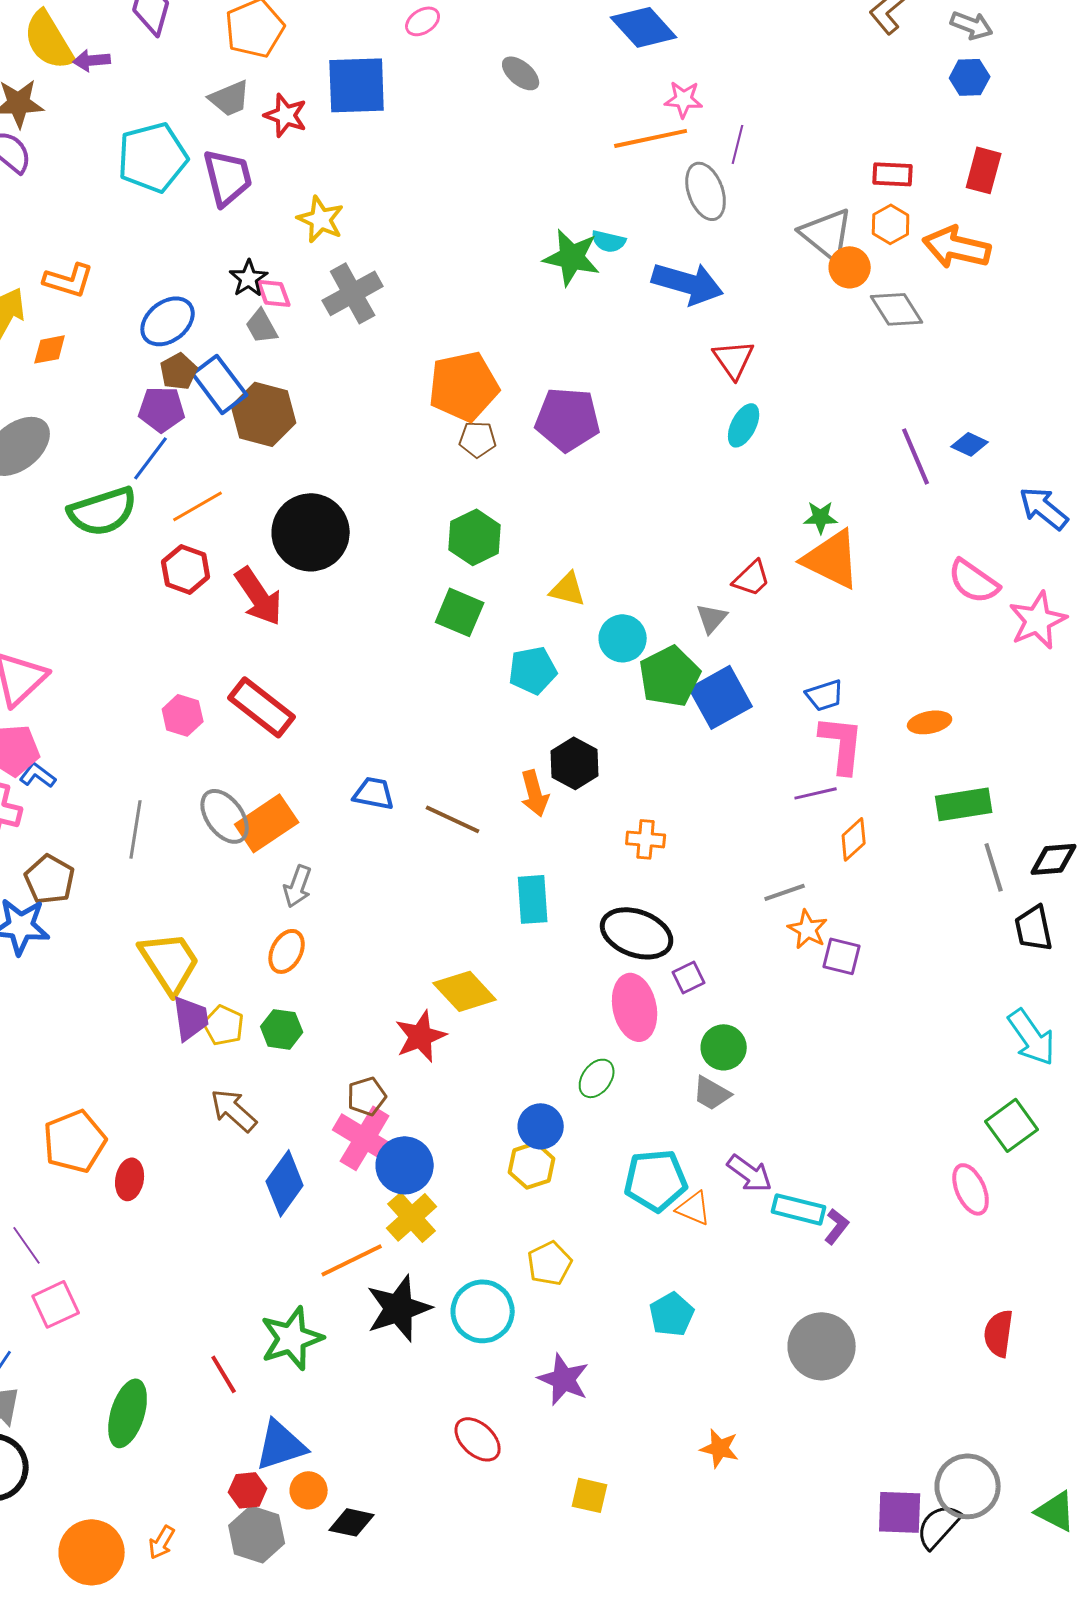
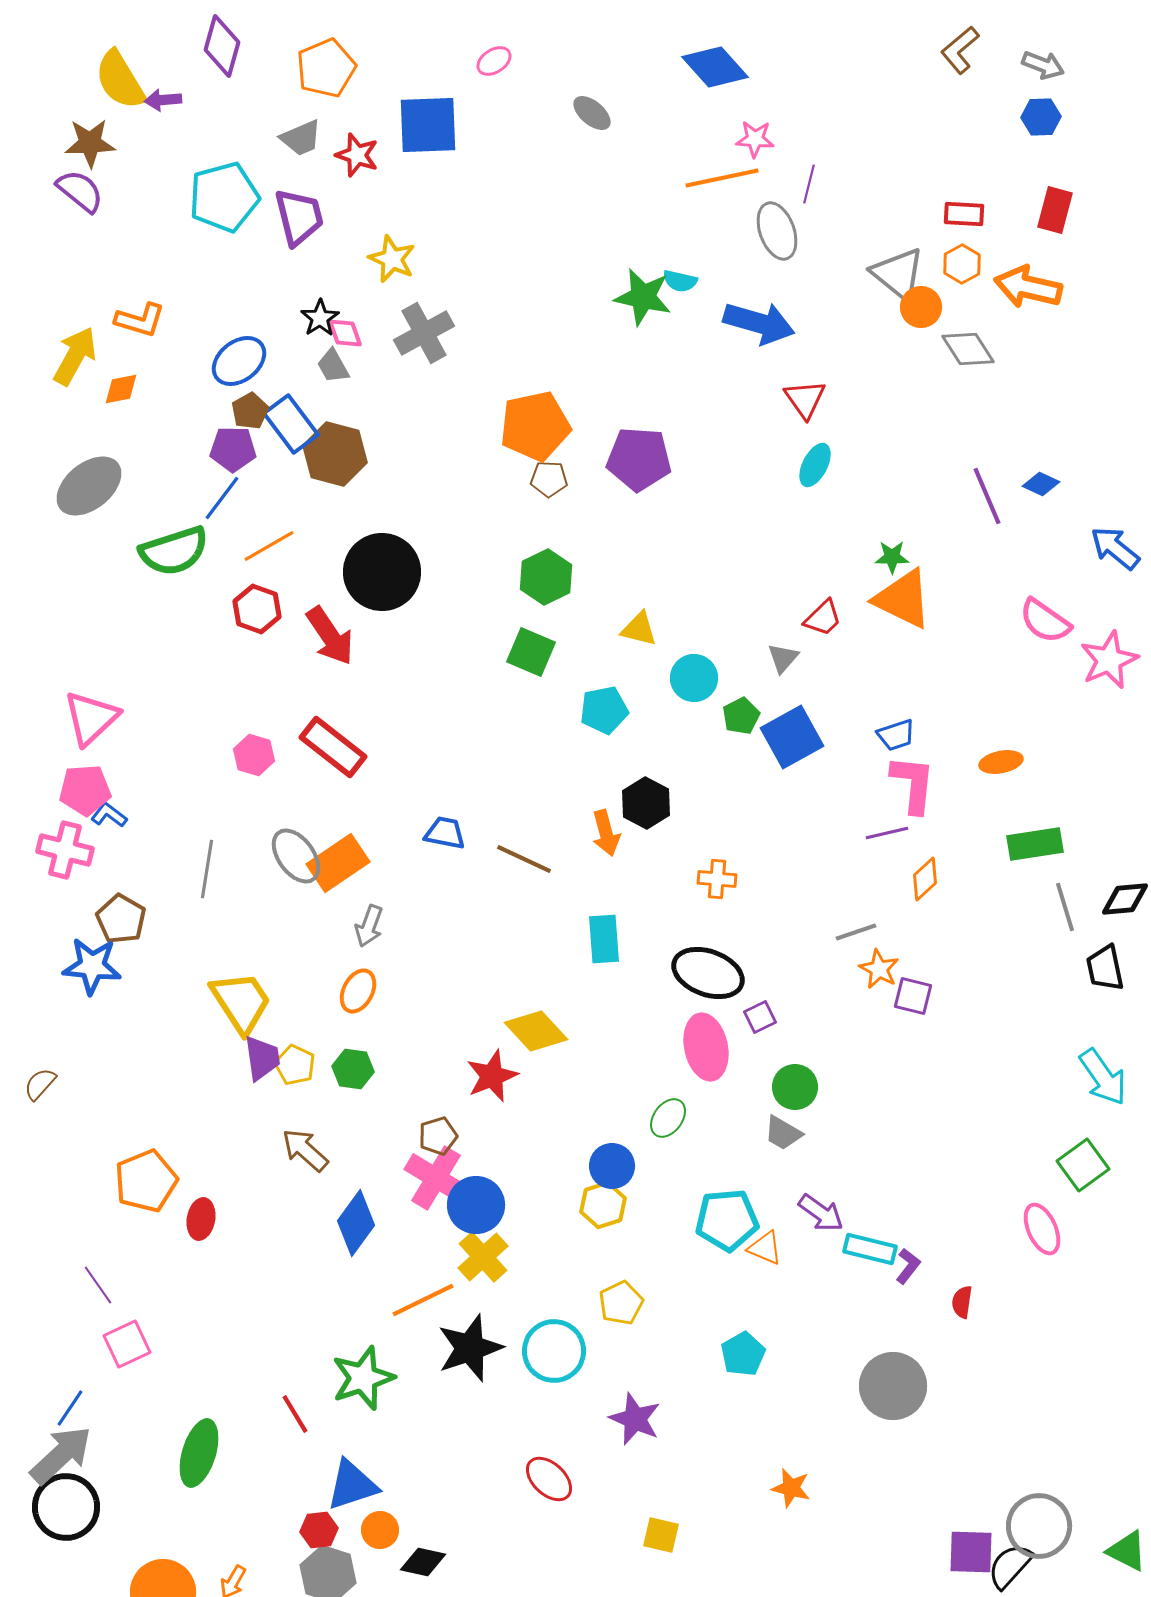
green pentagon: (670, 676) -> (741, 716), size x0.6
red semicircle: (999, 1333) -> (962, 1302), moved, size x0.7

